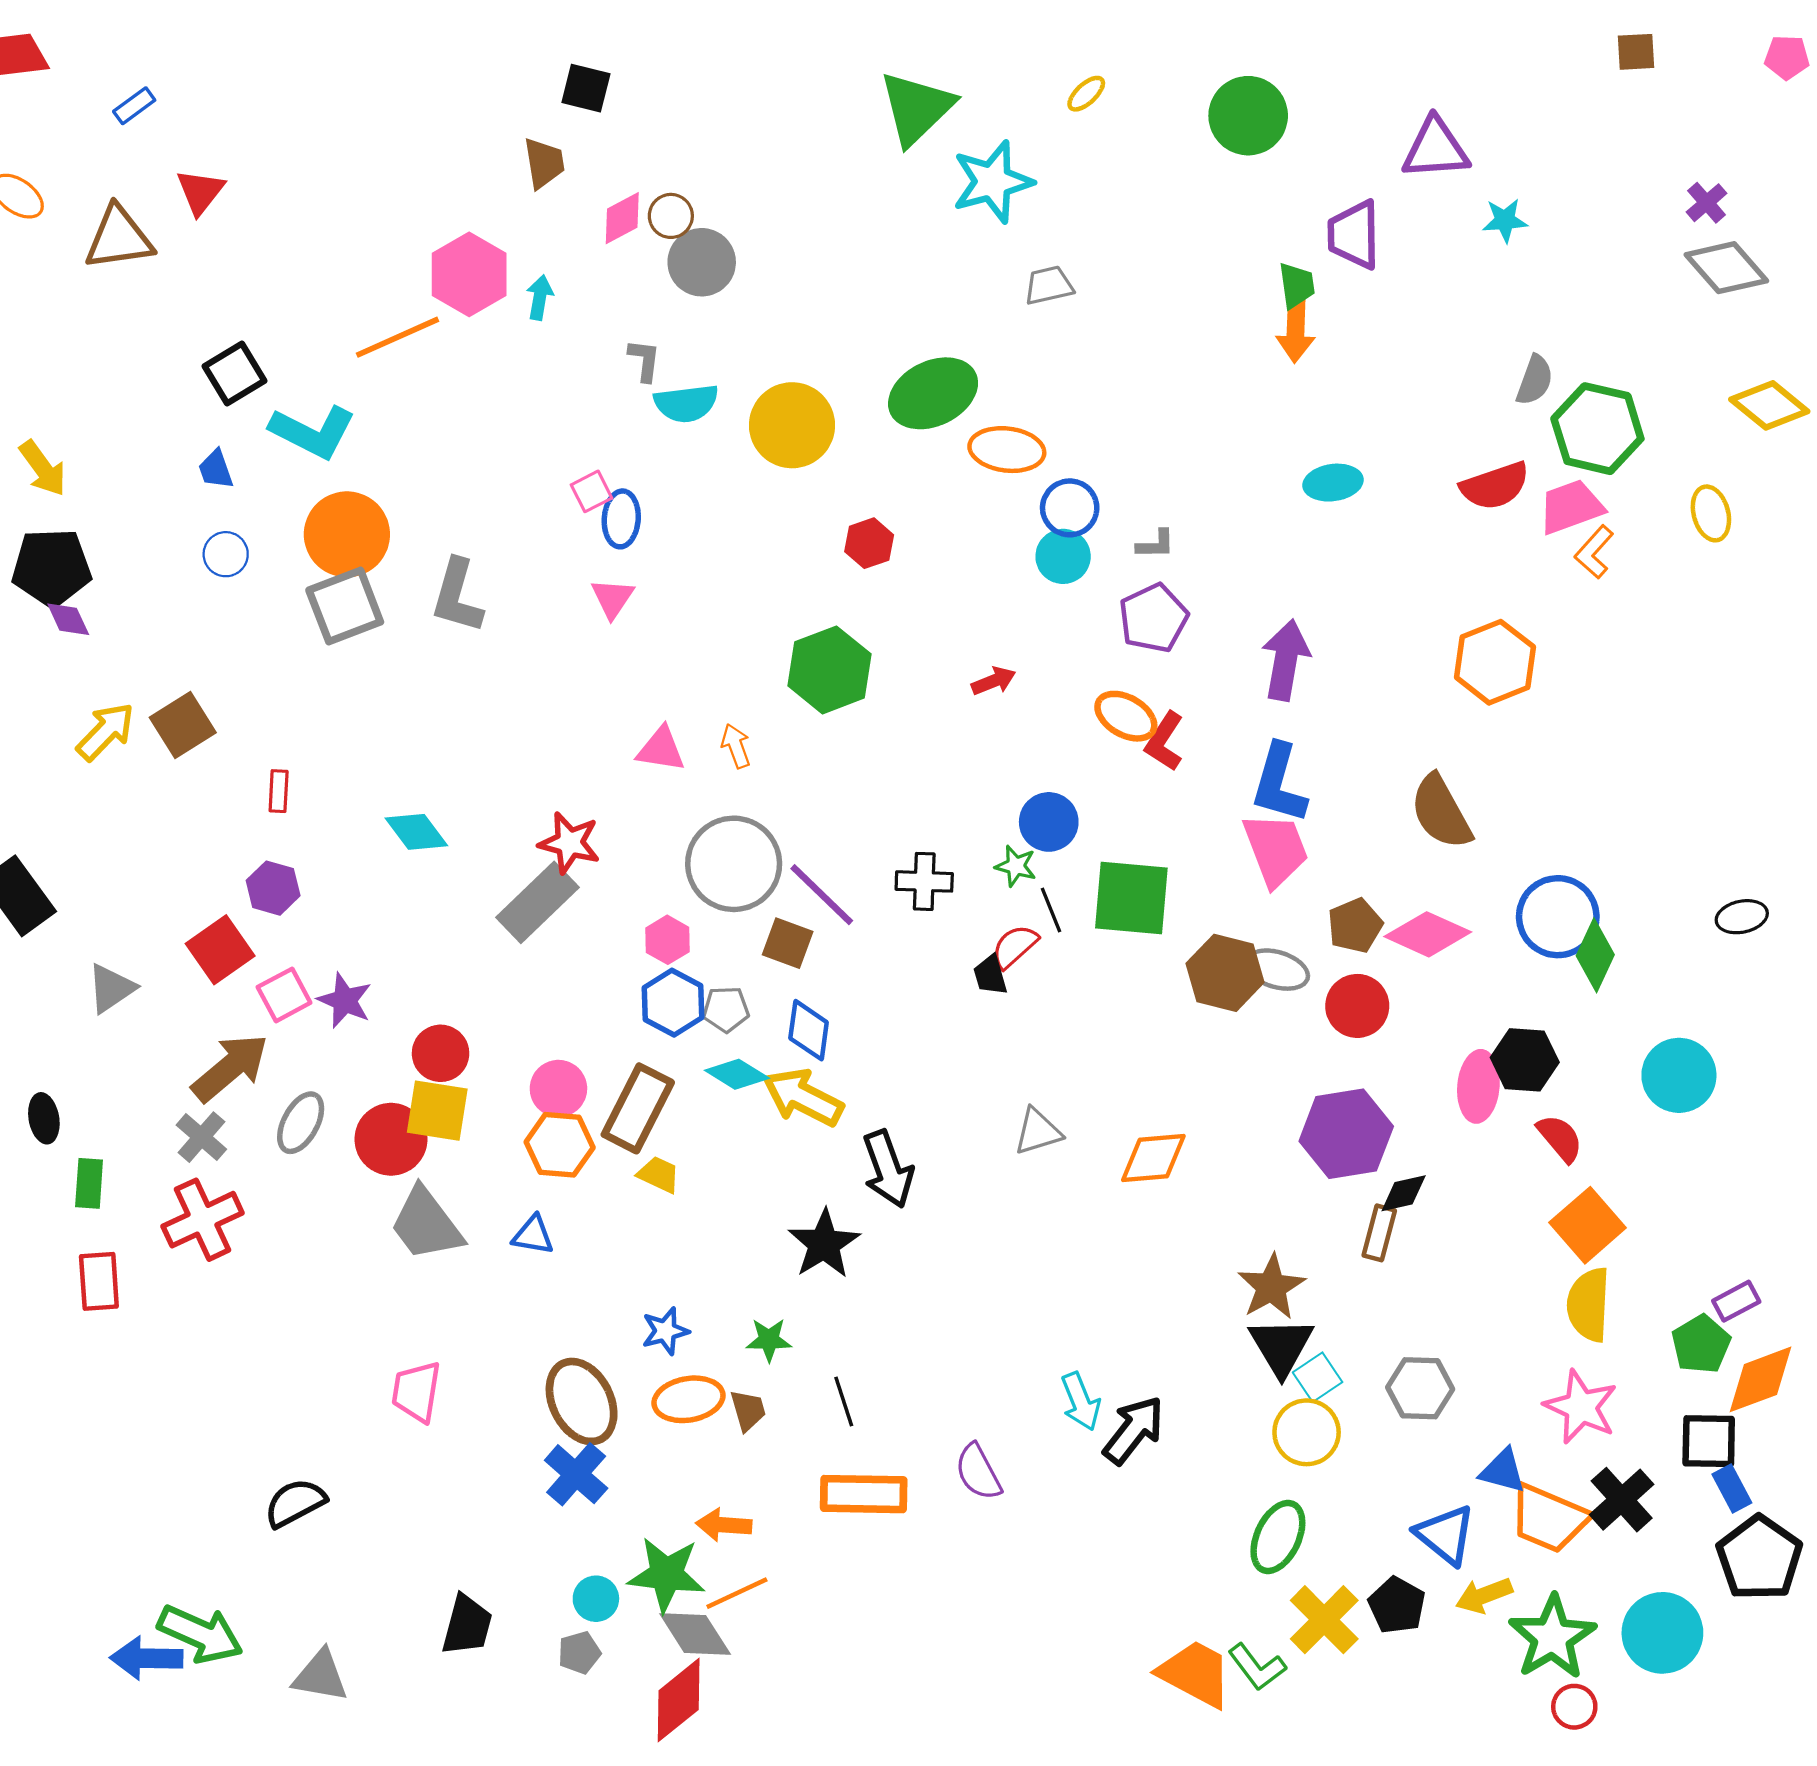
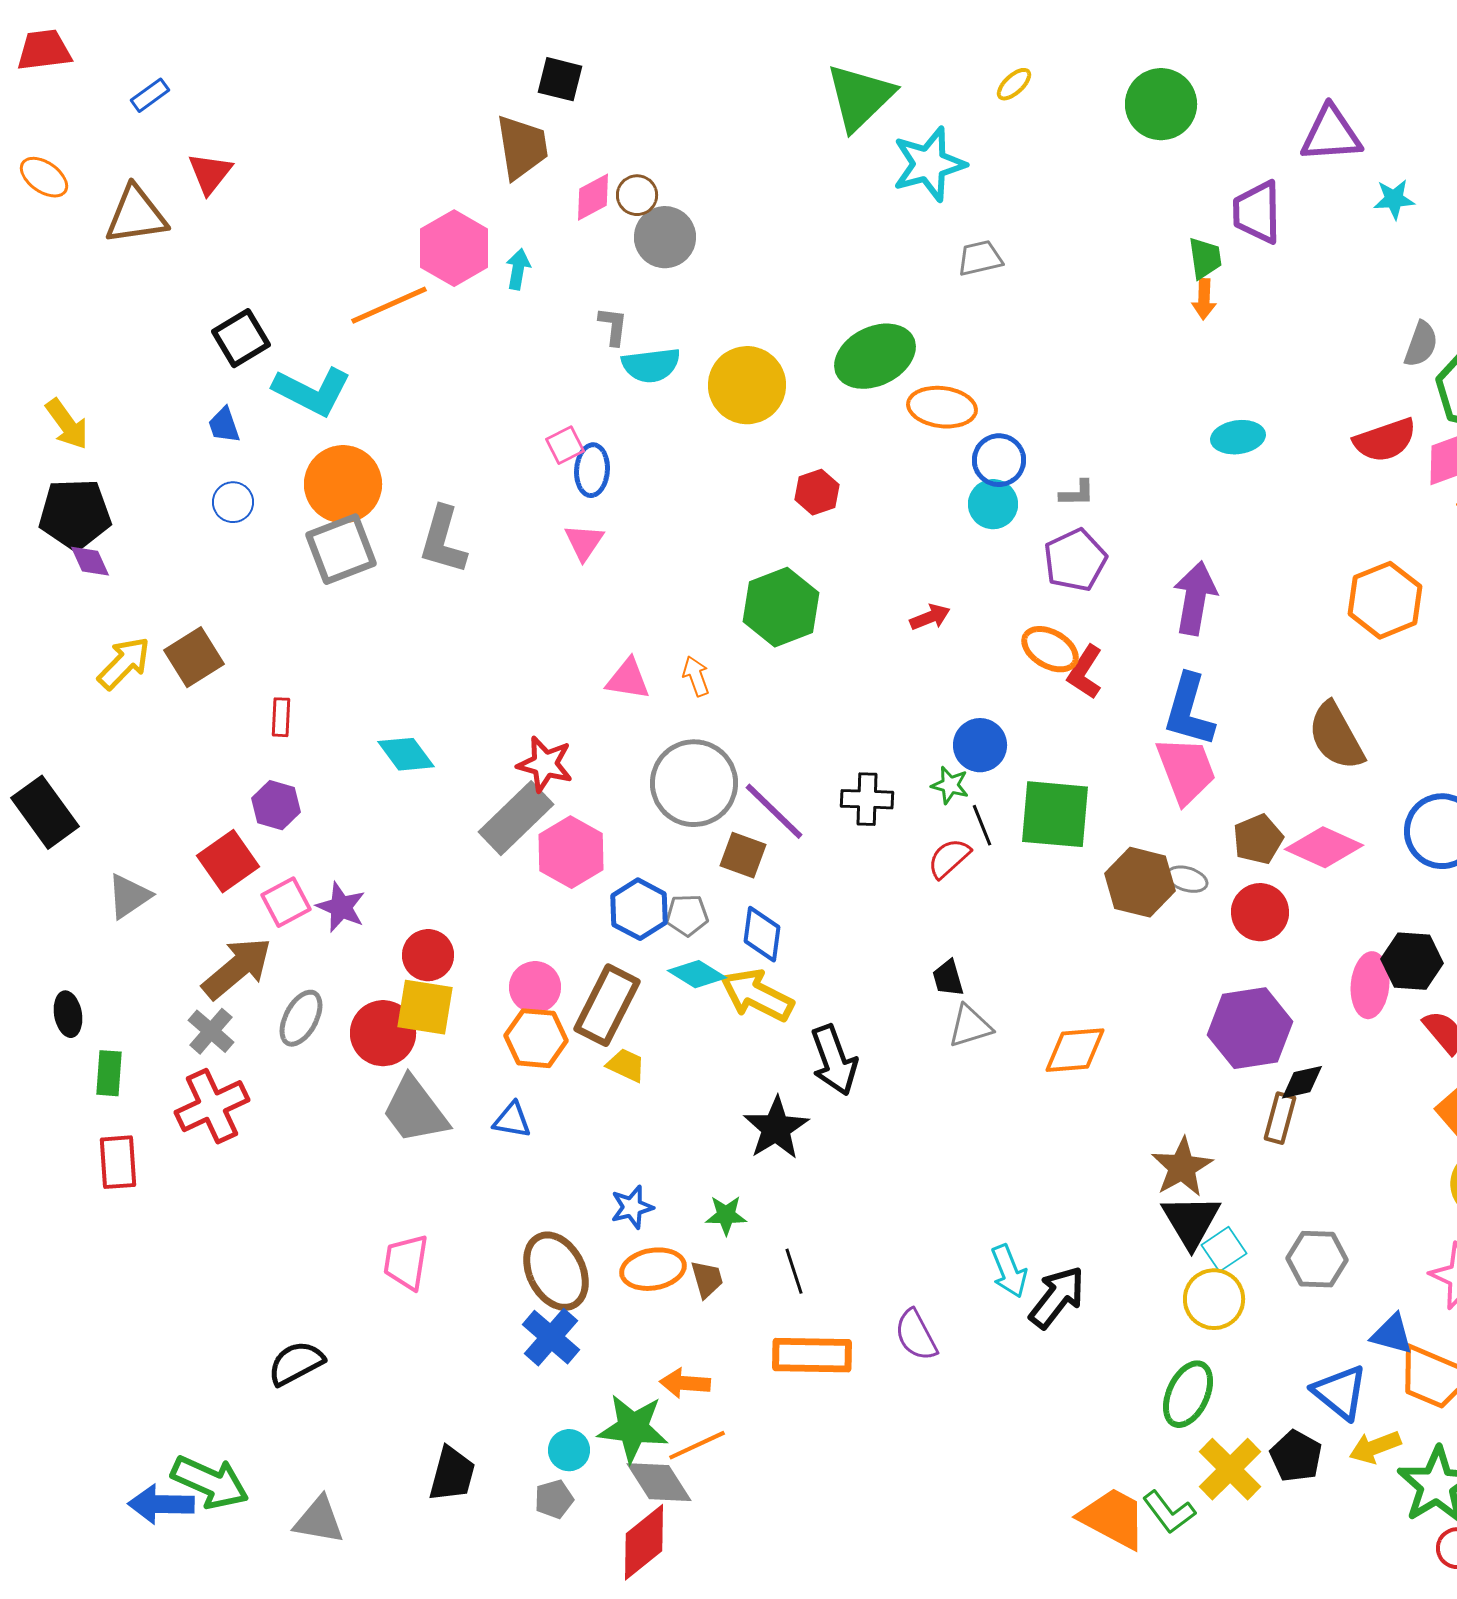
brown trapezoid: (544, 163) -> (522, 147), size x1.4
orange arrow: (1296, 331) -> (1204, 299), size x0.7
pink hexagon: (668, 940) -> (571, 852), moved, size x1.6
gray ellipse: (1277, 970) -> (1187, 879), size x0.7
black trapezoid: (990, 975) -> (948, 978), moved

